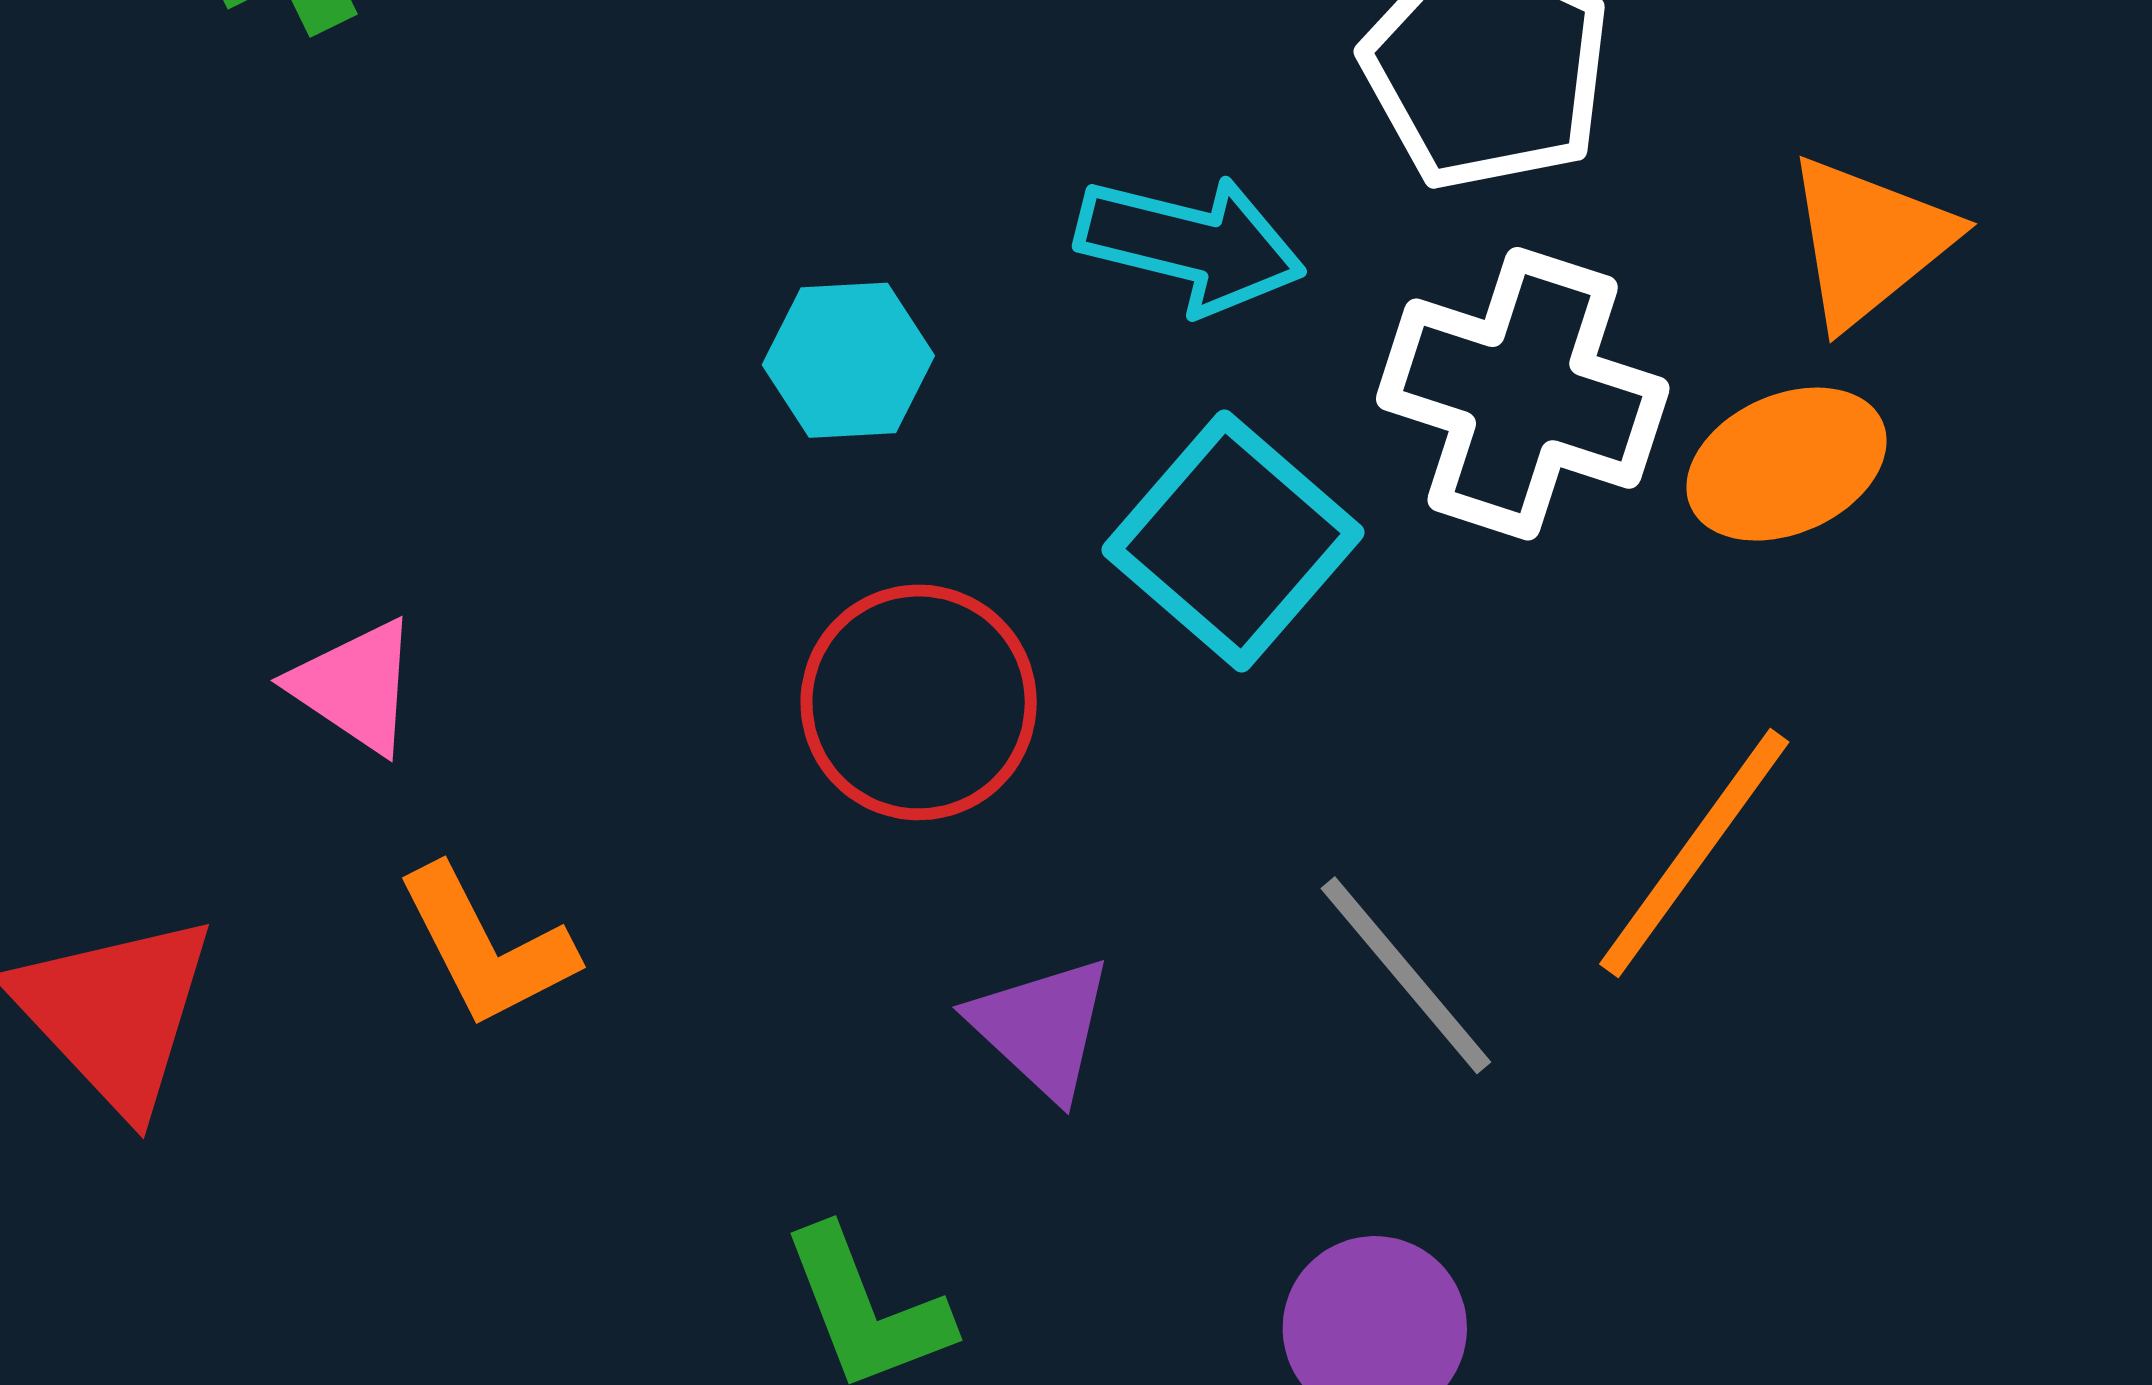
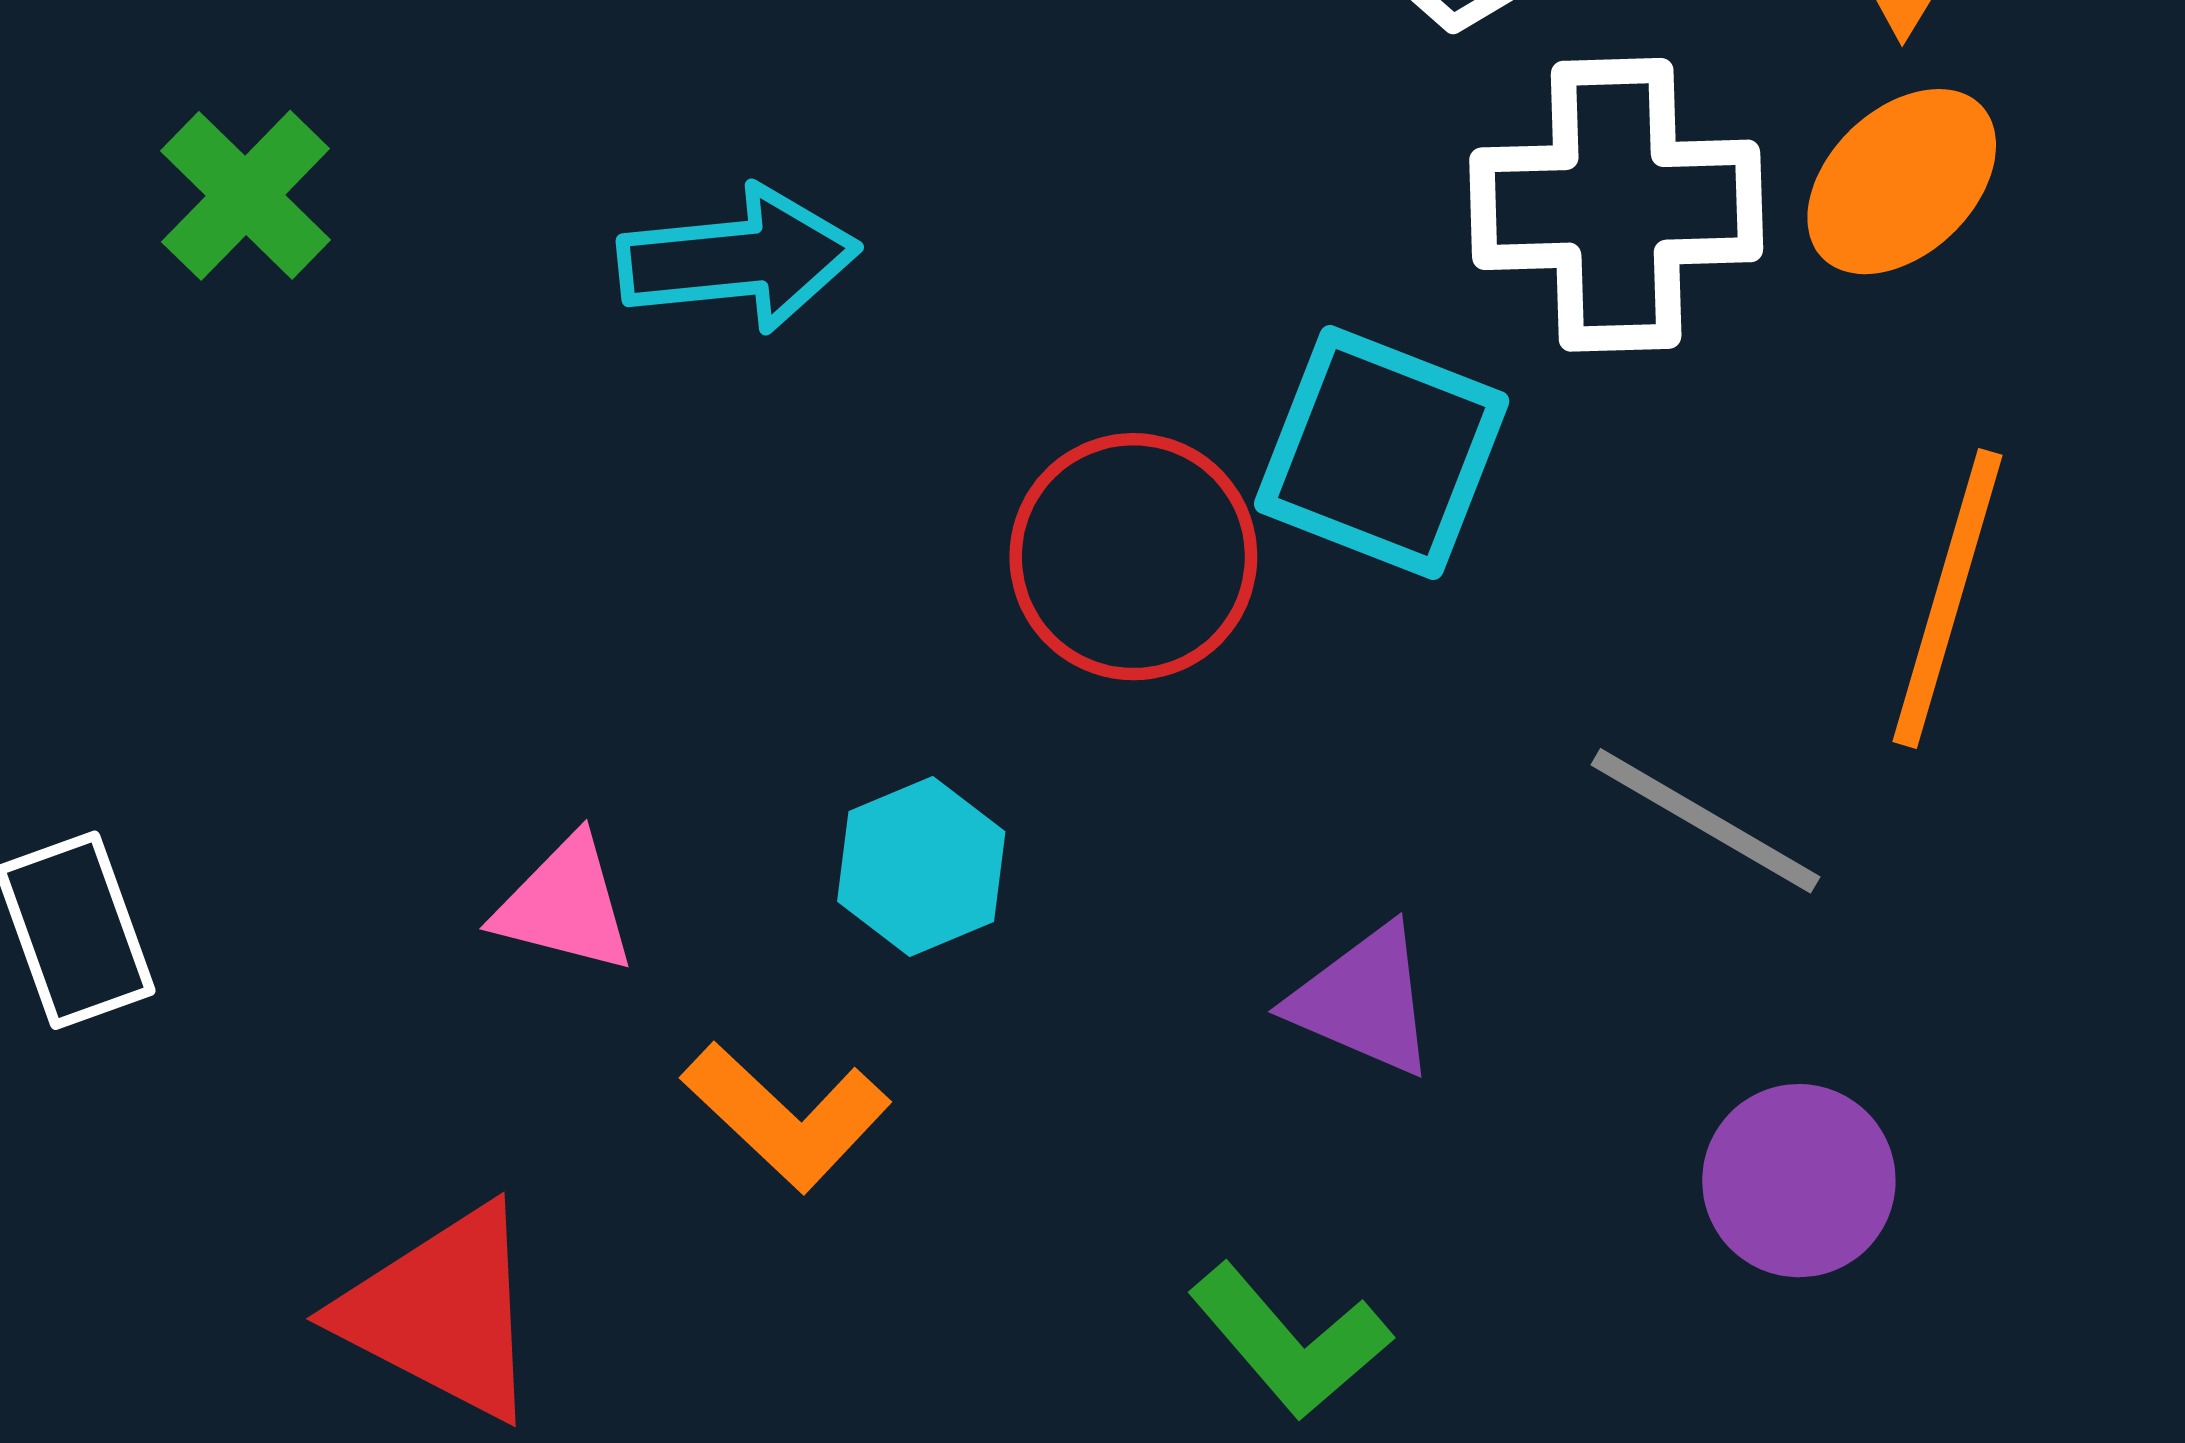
cyan arrow: (1190, 244) -> (739, 259), moved
cyan hexagon: (848, 360) -> (921, 866), moved
red circle: (919, 702) -> (1133, 557), moved

